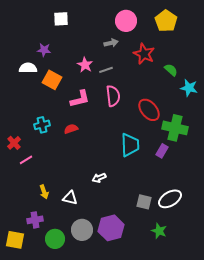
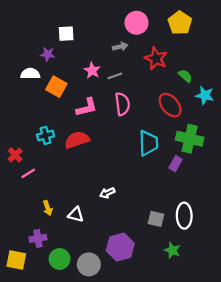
white square: (61, 19) -> (66, 34), moved
red ellipse: (149, 110) -> (170, 105), moved
red semicircle: (71, 129) -> (77, 140), size x1.6
cyan trapezoid: (130, 145) -> (148, 143), moved
white ellipse: (170, 199) -> (184, 216), turned -60
gray circle: (82, 230) -> (89, 264), moved

